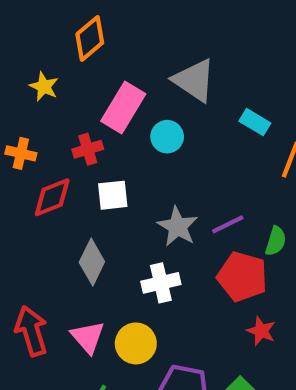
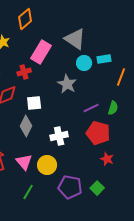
cyan rectangle: (255, 122) -> (104, 59), turned -40
cyan circle: (167, 137) -> (84, 63), moved
white square: (113, 195) -> (34, 103), moved
gray star: (178, 226) -> (67, 84), moved
green semicircle: (276, 241) -> (113, 108), moved

